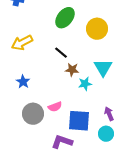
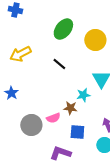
brown star: (72, 70) -> (70, 108), moved
blue star: (23, 82) -> (11, 93), moved
blue square: (79, 121) -> (77, 132), size x0.7

